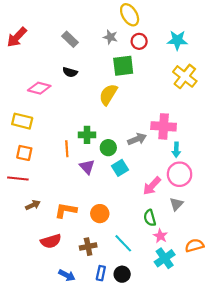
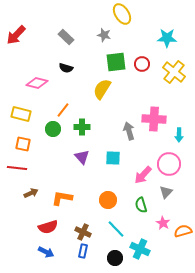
red circle: (139, 41) -> (142, 64), moved
gray arrow: (137, 139) -> (129, 131), turned -84
green circle: (108, 148) -> (53, 129), moved
orange line: (67, 149) -> (63, 110), moved, turned 42
cyan arrow: (176, 150) -> (179, 135), moved
cyan square: (120, 168) -> (113, 158), turned 35
orange circle: (100, 214) -> (108, 200), moved
pink star: (160, 236) -> (163, 223), moved
brown cross: (88, 247) -> (83, 232), turned 35
cyan cross: (165, 258) -> (140, 249), moved, turned -30
blue rectangle: (101, 273) -> (83, 251), moved
blue arrow: (67, 275) -> (46, 252), moved

